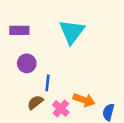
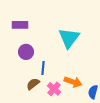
cyan triangle: (72, 32) -> (69, 38), moved

